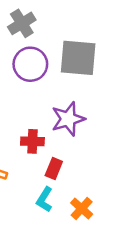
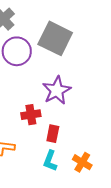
gray square: (78, 58) -> (55, 38), turned 32

